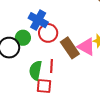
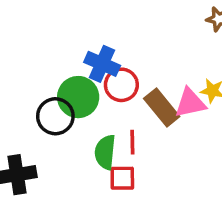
green circle: (23, 38) -> (78, 97), size x1.5
pink triangle: (86, 47) -> (190, 103), turned -36

